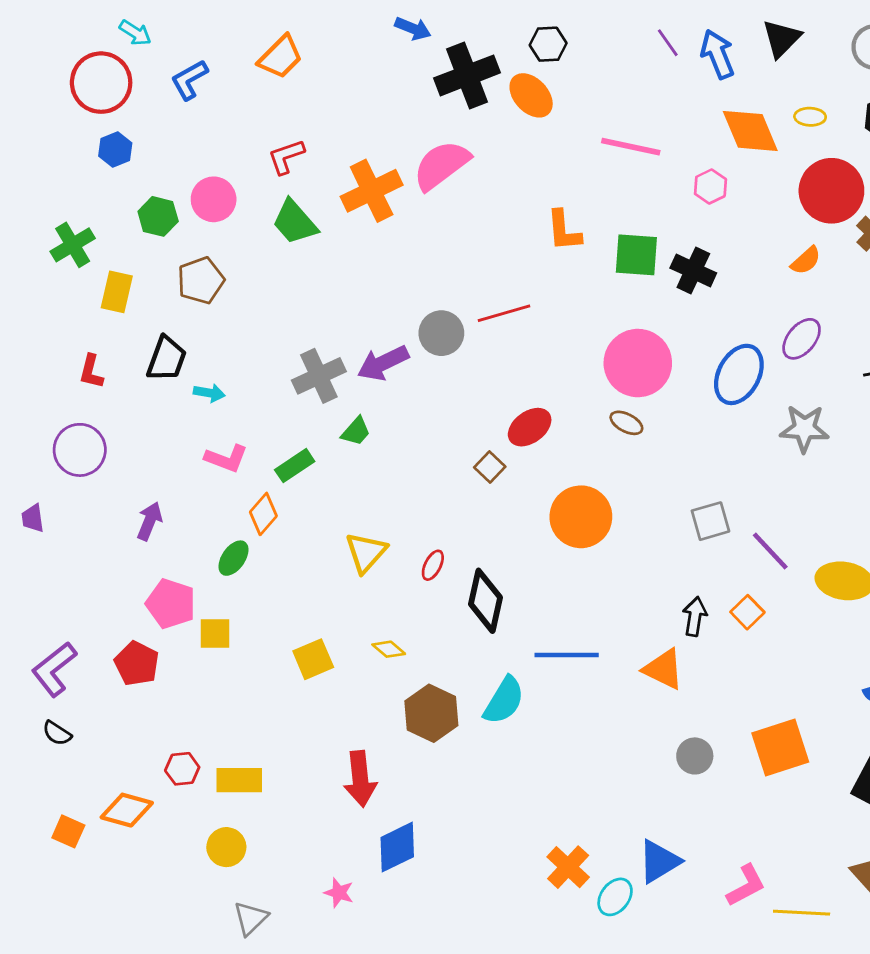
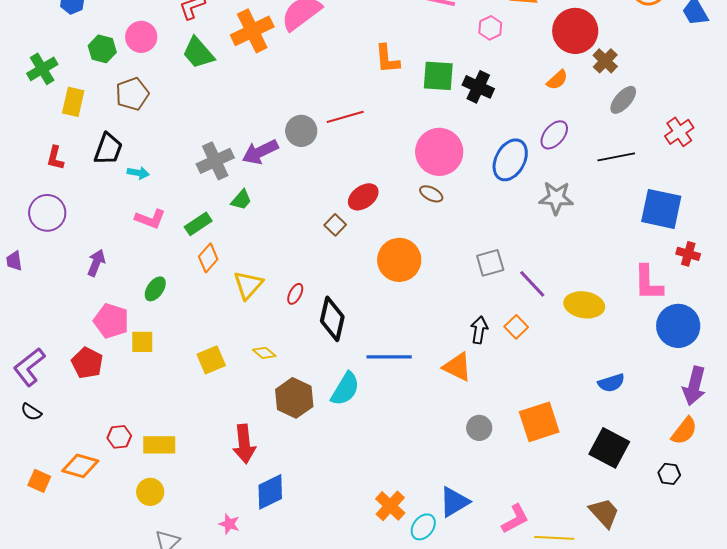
orange diamond: (263, 514) -> (208, 258), moved

